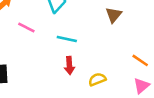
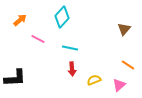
brown triangle: (114, 15) -> (124, 29), moved
pink triangle: (141, 86) -> (119, 85), moved

